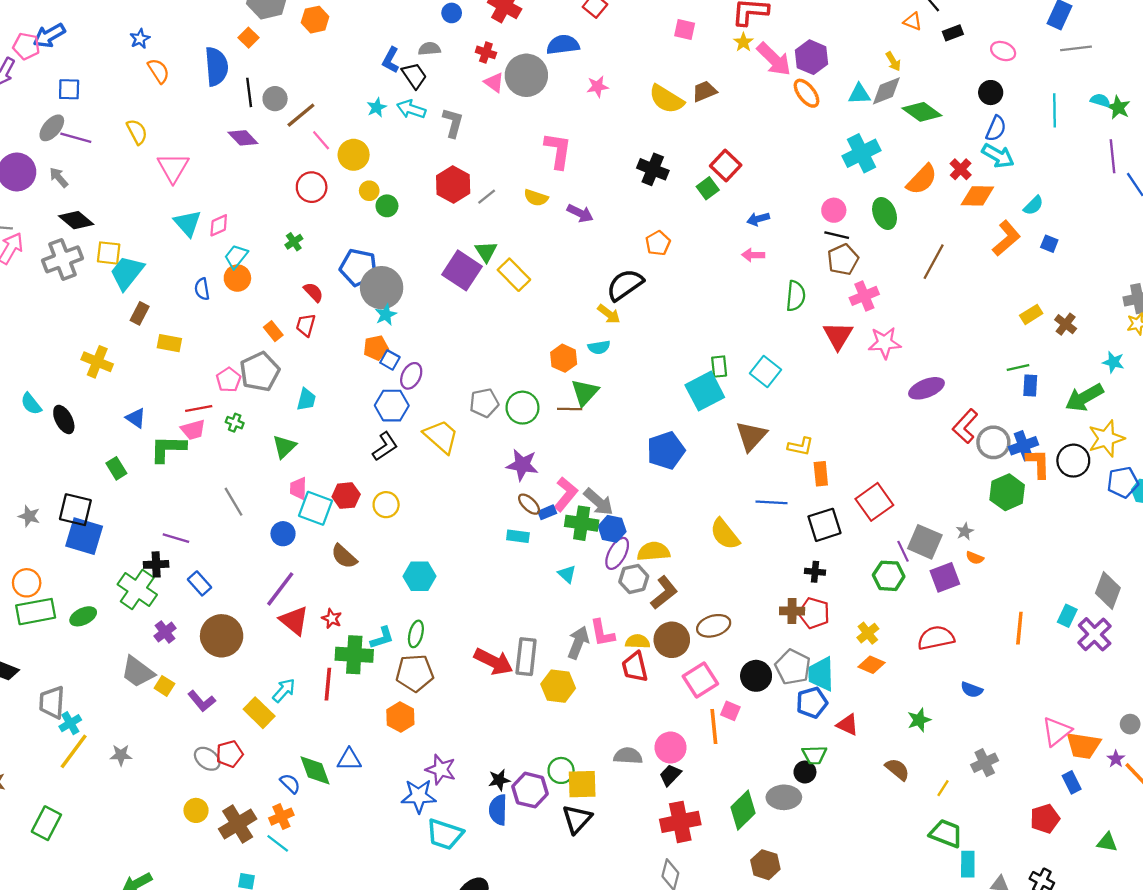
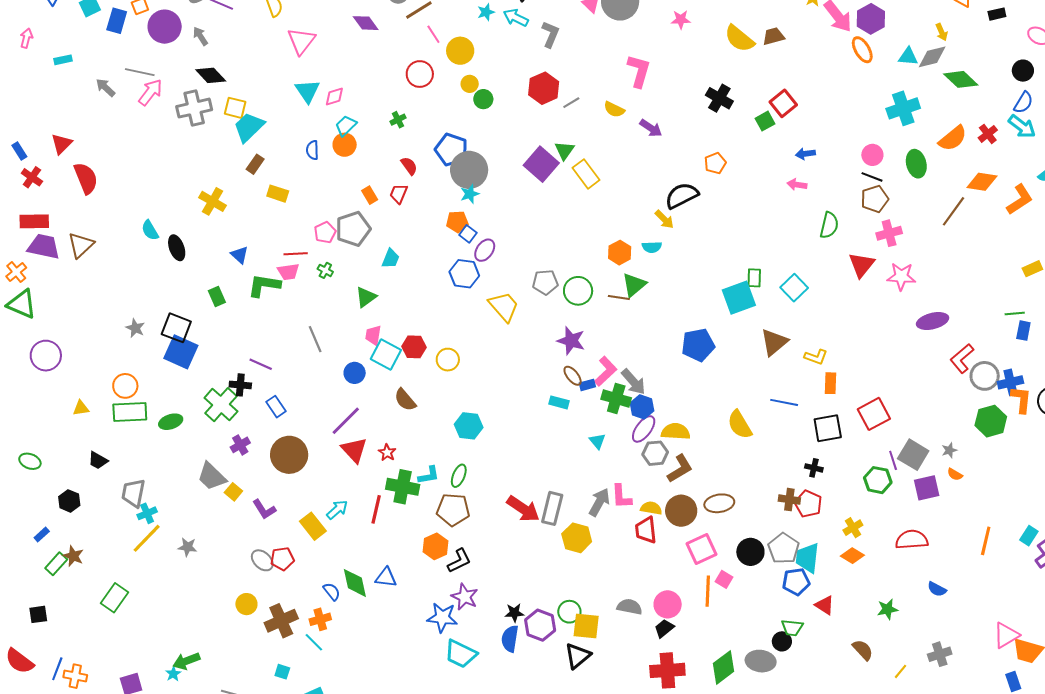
orange diamond: (977, 196) -> (982, 182), moved
black L-shape: (385, 446) -> (459, 561), moved

